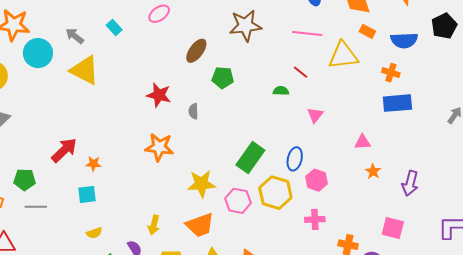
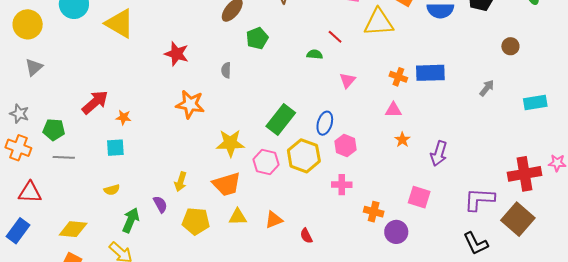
orange cross: (391, 73) -> (398, 77), moved
green pentagon: (223, 78) -> (257, 38), turned -30
red star: (159, 95) -> (177, 54), moved
yellow semicircle: (94, 233) -> (112, 190), moved

